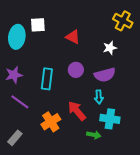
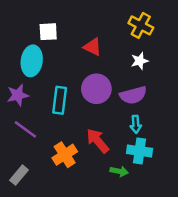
yellow cross: (123, 21) -> (141, 25), moved
cyan ellipse: (17, 37) -> (32, 61), moved
purple circle: (76, 70) -> (96, 89), size x1.5
cyan arrow: (99, 97) -> (136, 124), moved

